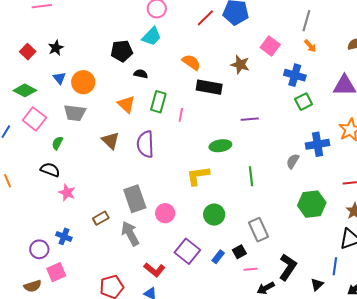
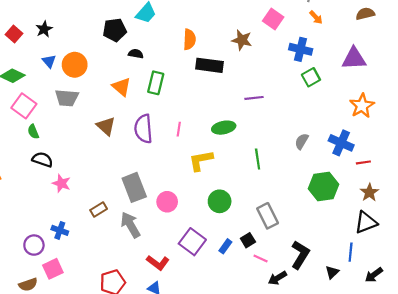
orange semicircle: (191, 62) -> (189, 39), turned 60
pink line: (181, 115) -> (179, 129), moved
green semicircle: (57, 143) -> (33, 132), moved, turned -48
blue cross: (318, 144) -> (341, 143), moved, turned 35
pink line: (251, 269) -> (261, 259), turned 32

